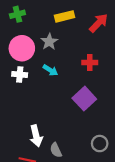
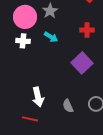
gray semicircle: (56, 150) -> (68, 106), moved

